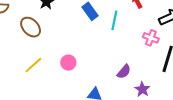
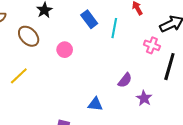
pink circle: (68, 63) -> (65, 50), moved
yellow line: (33, 65) -> (19, 76), moved

